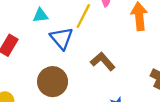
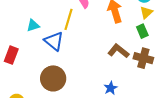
brown L-shape: (103, 61) -> (118, 51), moved

